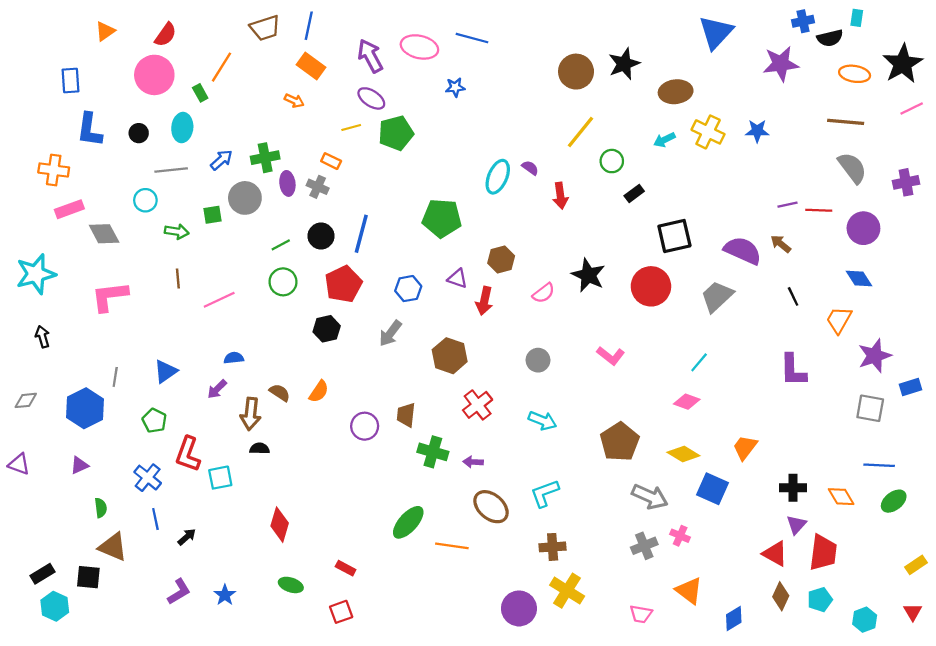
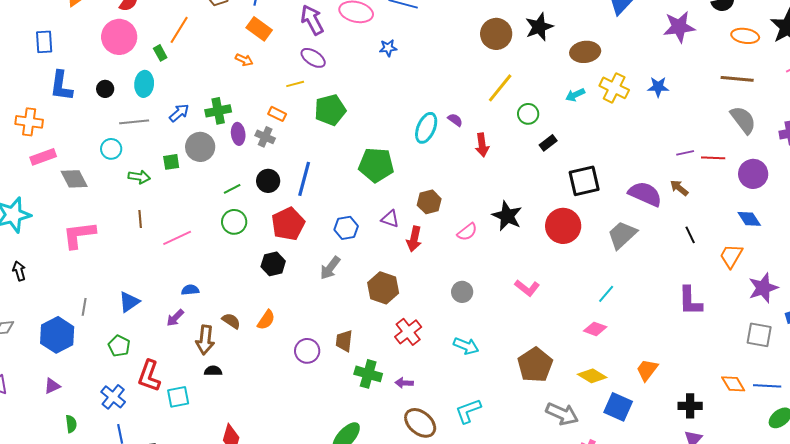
green pentagon: (396, 133) -> (330, 110), moved
orange diamond: (841, 497) -> (733, 384), moved

